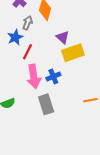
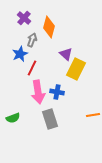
yellow rectangle: (73, 53) -> (76, 69), turned -45
blue cross: (53, 76) -> (57, 92), turned 32

